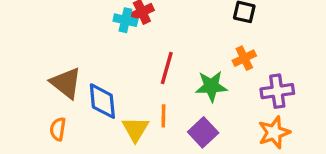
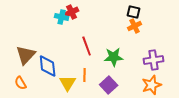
orange cross: (244, 58) -> (135, 26), moved
red line: (167, 68) -> (87, 46), turned -36
brown triangle: (66, 83) -> (26, 55), turned 35
orange semicircle: (58, 129) -> (21, 83), turned -40

